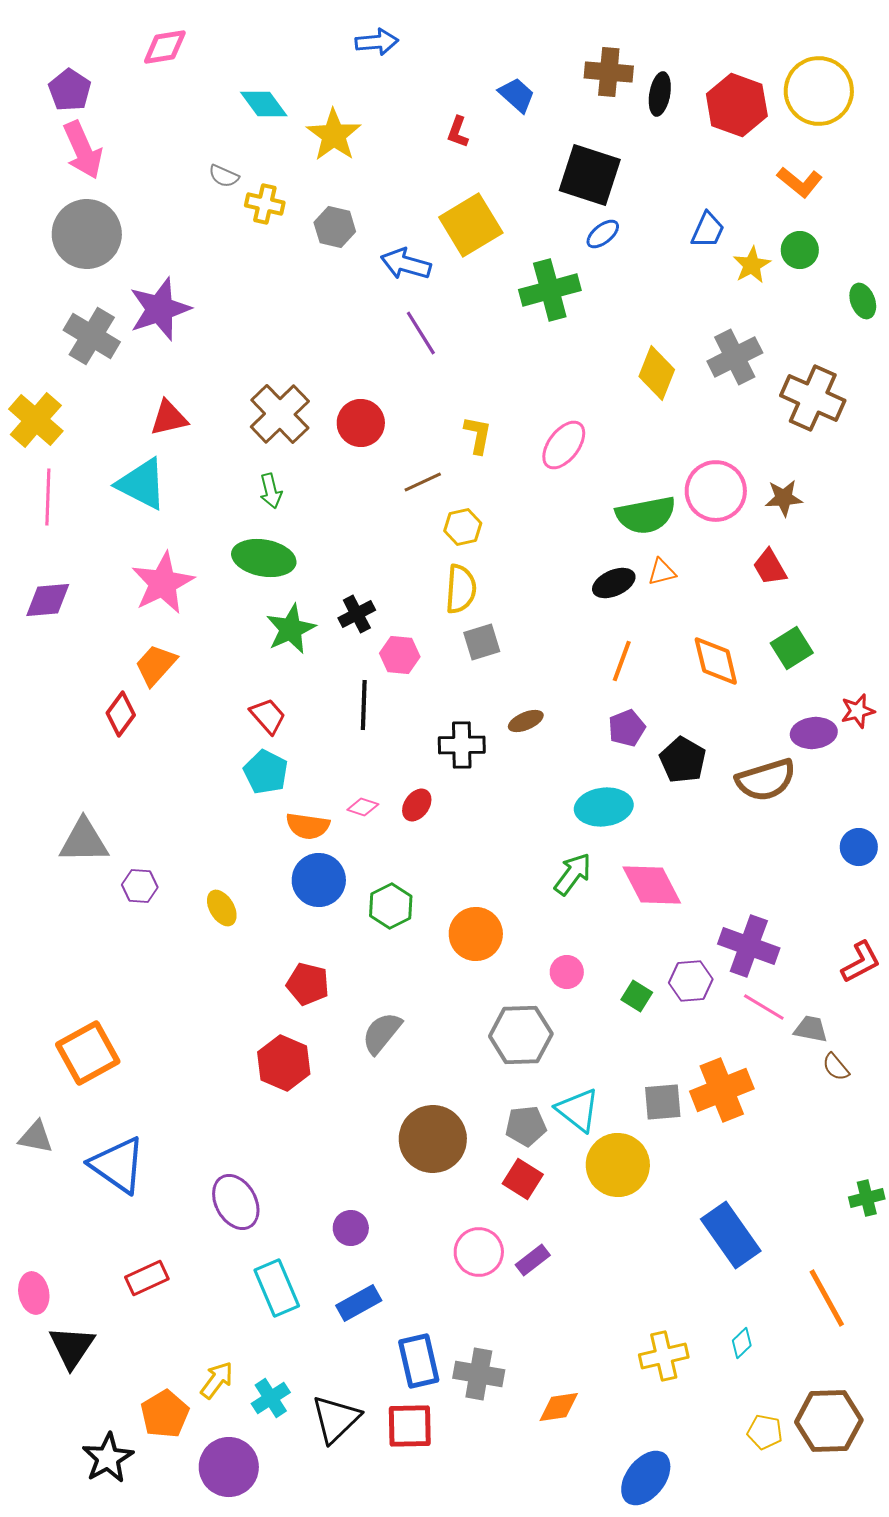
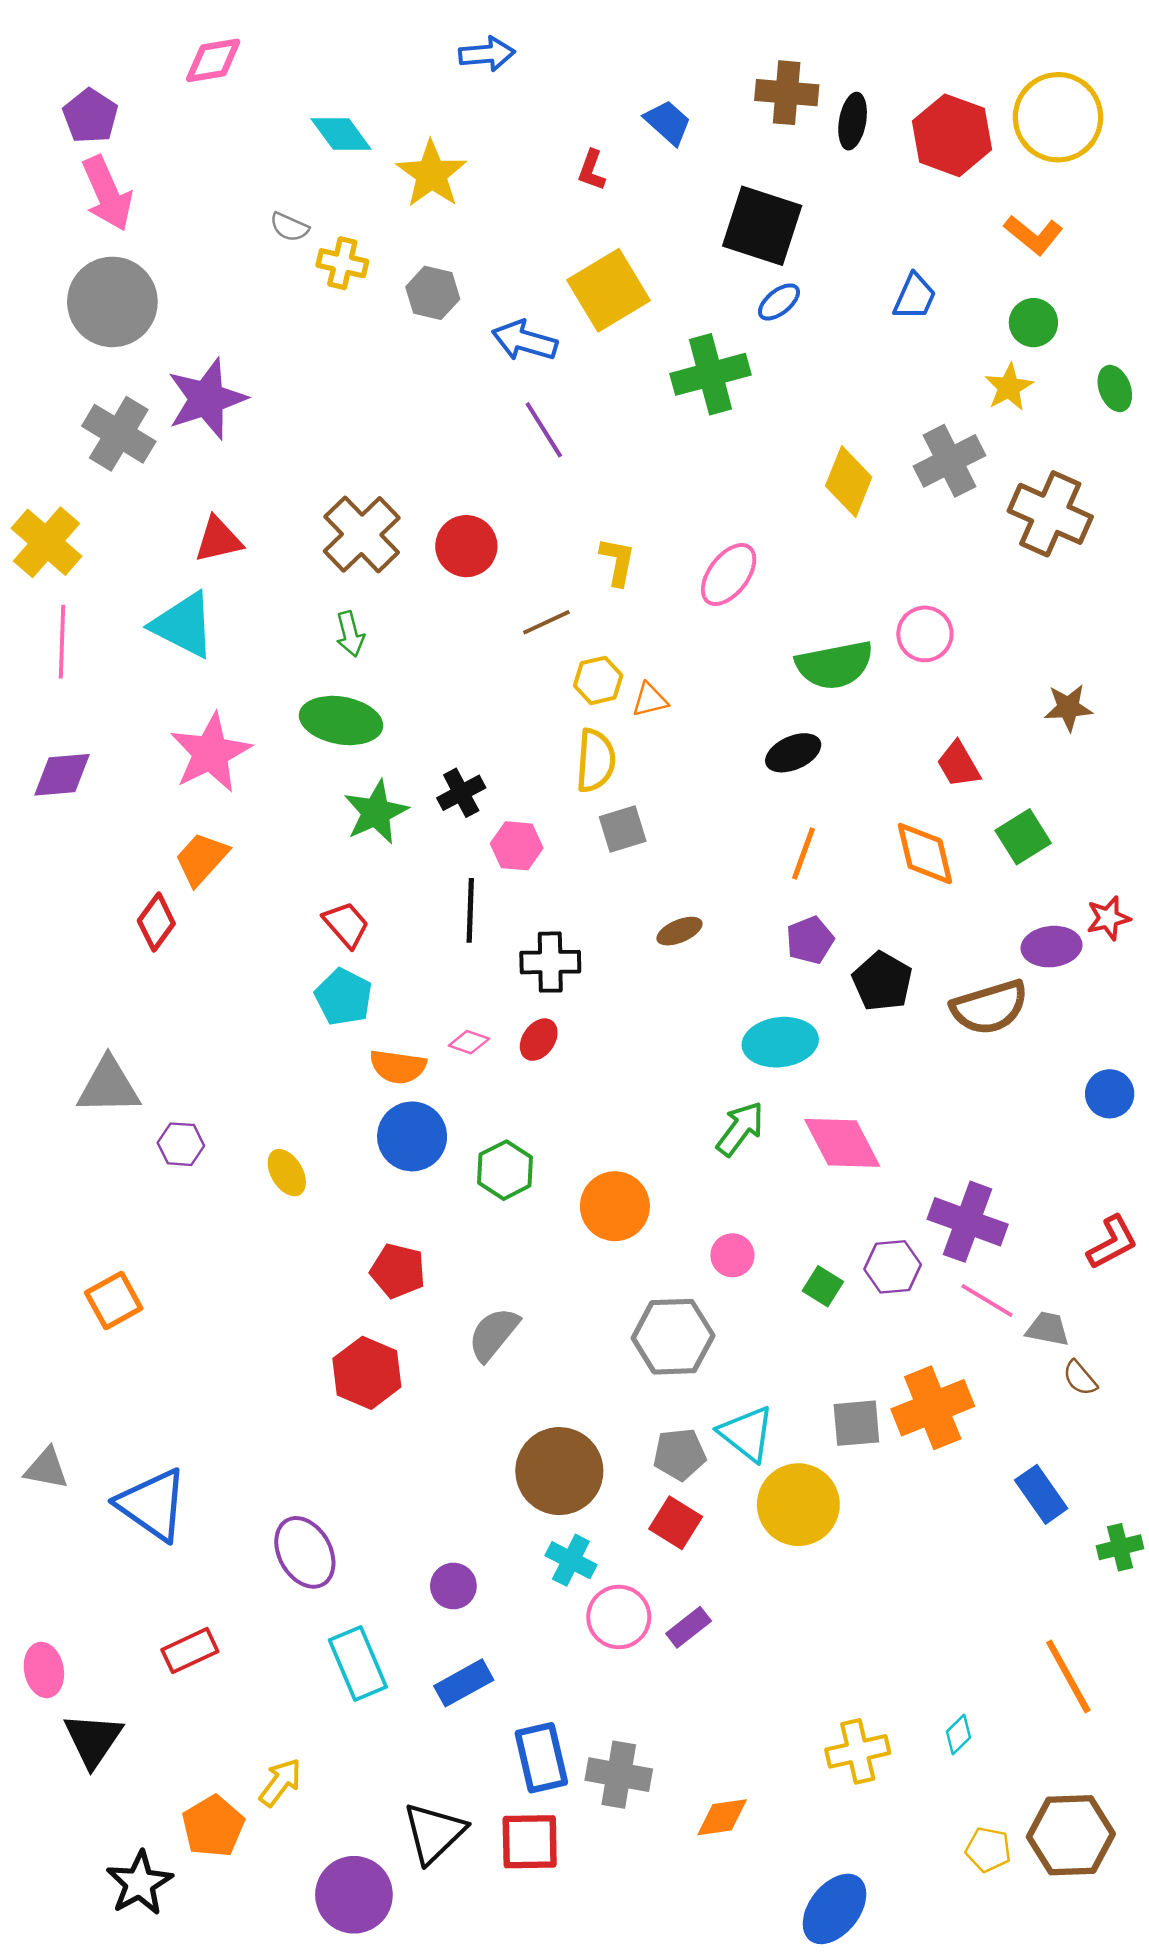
yellow star: (752, 265) -> (1009, 387), moved
pink circle: (716, 491) -> (925, 634), size x0.7
brown star: (784, 498) -> (1068, 708), moved
red trapezoid: (770, 567) -> (959, 764), moved
orange triangle: (662, 572) -> (650, 700), moved
black cross: (462, 745) -> (550, 962), moved
orange square: (88, 1053) -> (114, 1301), moved, size x0.7
blue rectangle: (731, 1235) -> (1041, 1494), moved, size x0.7
cyan cross: (271, 1398) -> (571, 1560), moved, turned -30
purple circle: (229, 1467) -> (354, 1895), moved

